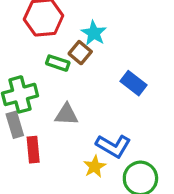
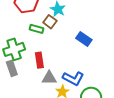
gray triangle: (66, 114) -> (49, 78), moved
red rectangle: (33, 150) -> (39, 60), moved

